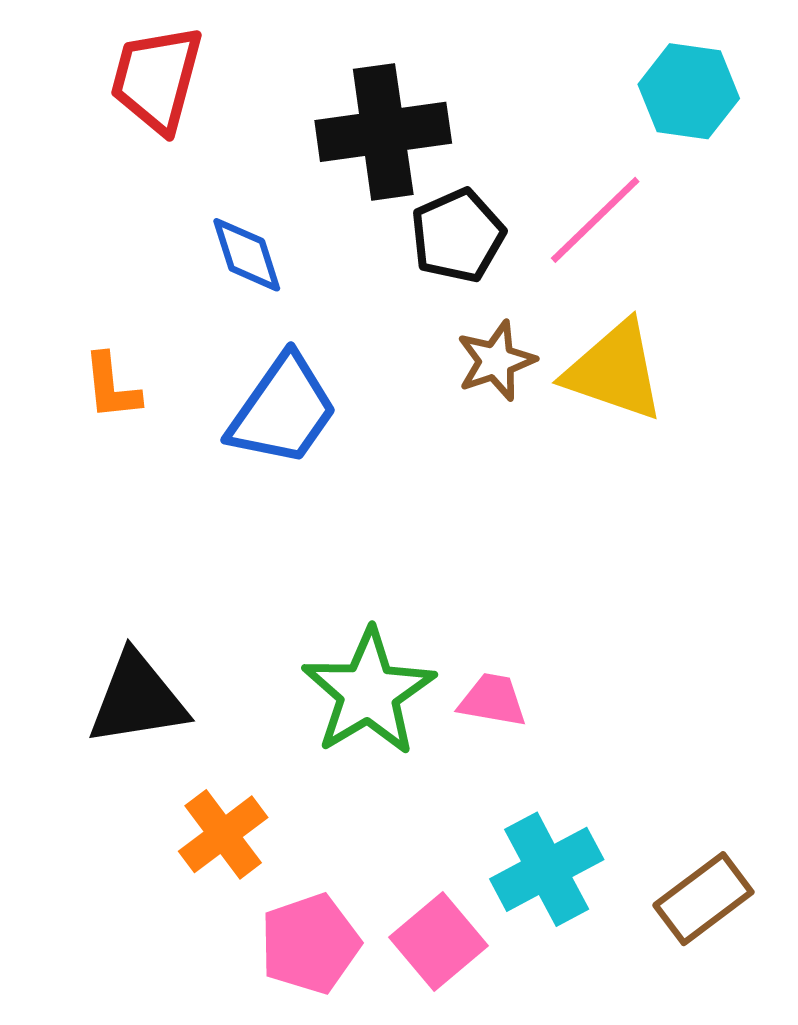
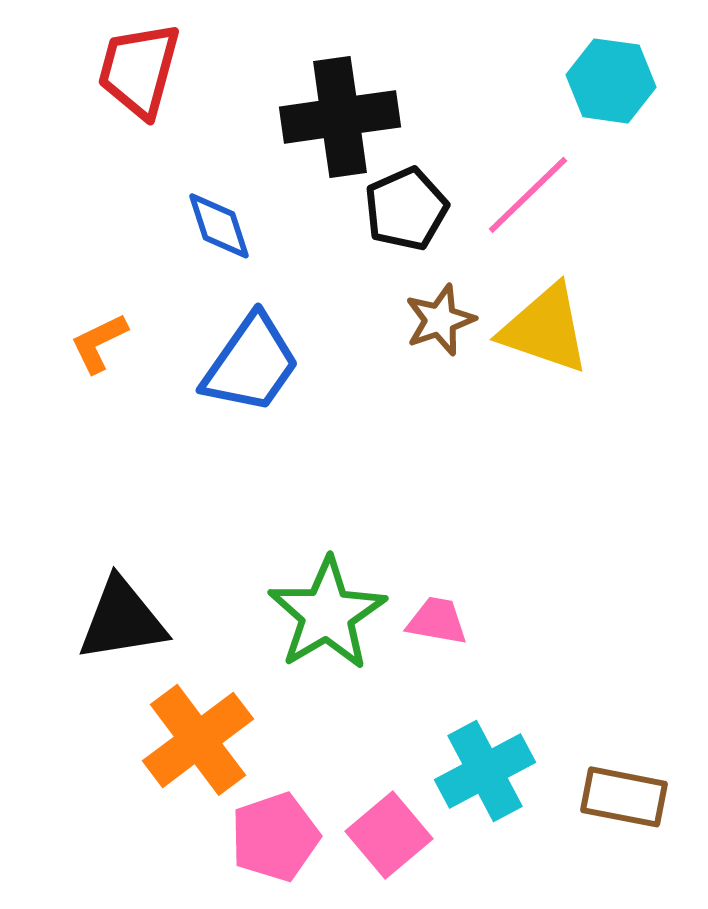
orange L-shape: (111, 387) -> (99, 343), turned 70
orange cross: (223, 834) -> (198, 740), size x1.4
brown rectangle: (703, 899) -> (624, 797), turned 48

